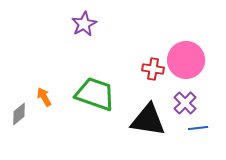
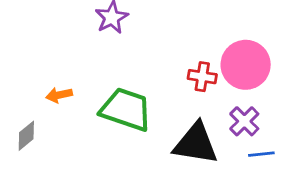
orange arrow: (44, 97) -> (59, 95), moved, turned -72

